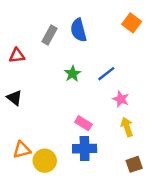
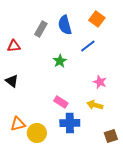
orange square: (132, 23) -> (97, 19), moved
blue line: (106, 74) -> (88, 46), moved
pink rectangle: (83, 123) -> (61, 102), moved
yellow arrow: (127, 127) -> (95, 105), moved, turned -56

